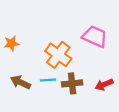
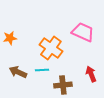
brown cross: (72, 83) -> (63, 85), moved
red arrow: (104, 85) -> (91, 74), turned 91

